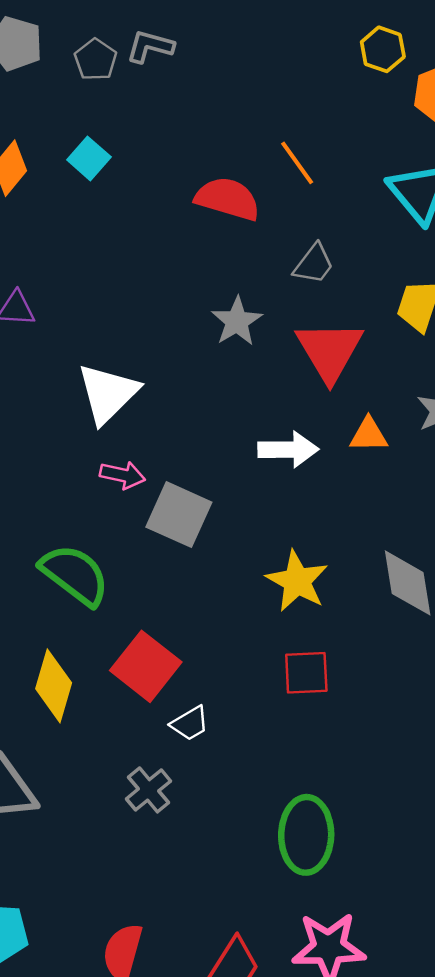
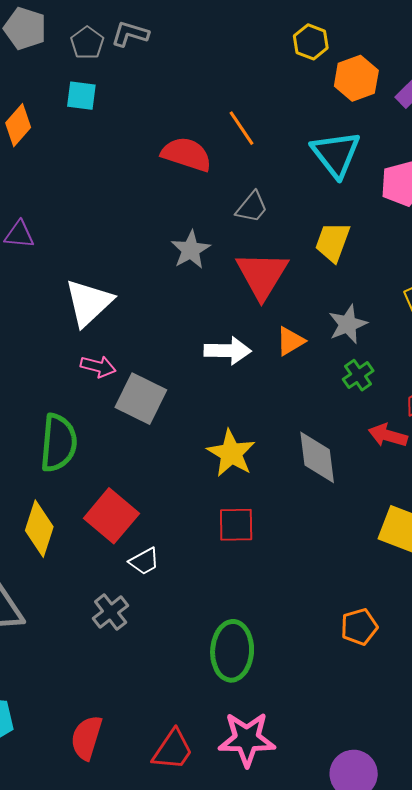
cyan square: (89, 158) -> (81, 96), moved, turned -36
orange triangle: (369, 435) -> (290, 341), turned -32
green semicircle: (75, 575) -> (58, 443), turned 56

